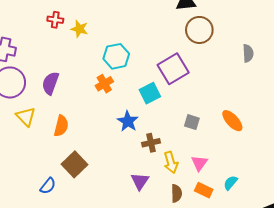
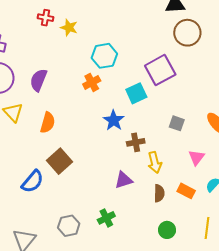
pink triangle: (199, 163) -> (196, 157), moved
purple triangle: (140, 181) -> (124, 180), turned 36
blue semicircle: (48, 186) -> (32, 181), size x1.4

